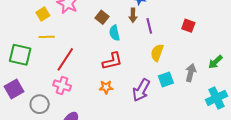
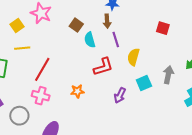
purple line: (149, 26) -> (116, 39), moved
red L-shape: (112, 61) -> (103, 67), moved
orange star: (106, 87) -> (77, 91), moved
purple arrow: (141, 90) -> (120, 95), size x0.7

